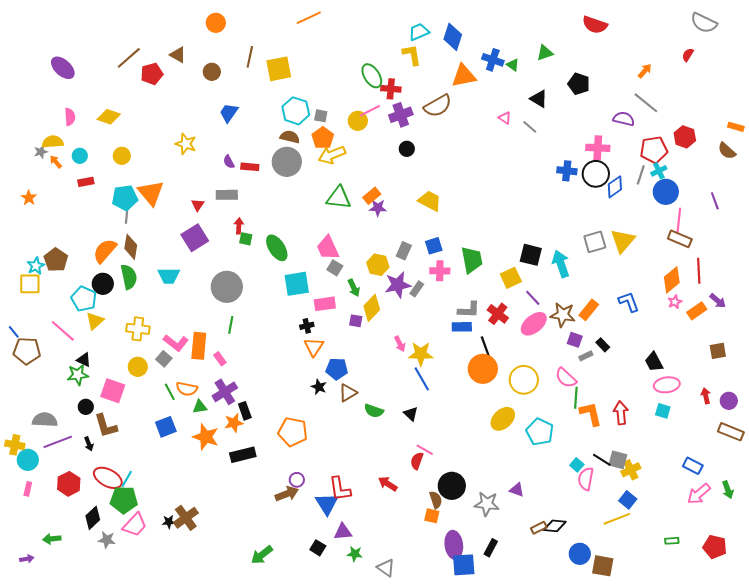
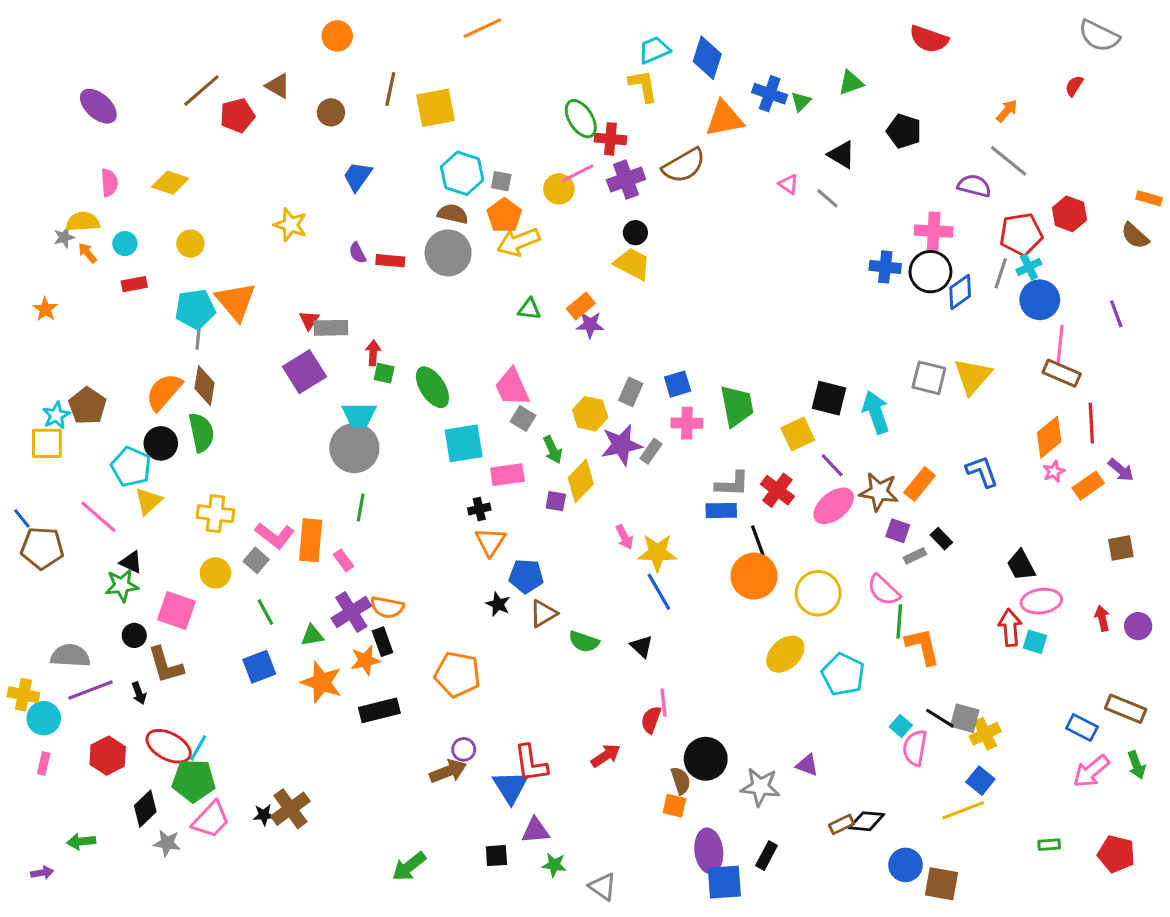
green triangle: (513, 65) -> (801, 101), turned 40
gray rectangle: (227, 195) -> (331, 328), moved
green triangle: (339, 198) -> (529, 309), size x0.6
yellow trapezoid: (430, 201) -> (632, 264), moved
gray square: (595, 242) -> (929, 378), turned 30
cyan trapezoid: (169, 276) -> (359, 415), moved
orange semicircle: (187, 389) -> (387, 607), moved
red arrow: (621, 413) -> (1010, 628), moved
brown rectangle: (731, 432) -> (1126, 709), moved
pink line: (425, 450) -> (664, 703), turned 54
red arrow: (388, 484) -> (606, 756), turned 114
black square: (318, 548) -> (496, 856), turned -35

